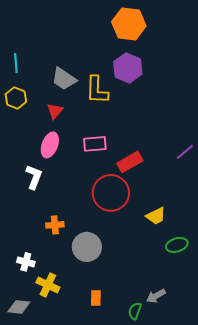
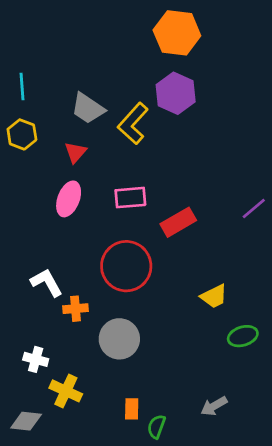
yellow L-shape: (97, 90) -> (133, 123), turned 40
white L-shape: (34, 177) -> (47, 283), moved, turned -50
red circle: (111, 193) -> (126, 266), moved
green semicircle: (135, 311) -> (156, 427), moved

